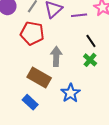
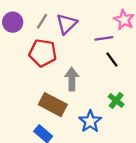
purple line: (79, 15) -> (104, 38), moved
green cross: (90, 60) -> (116, 101), moved

